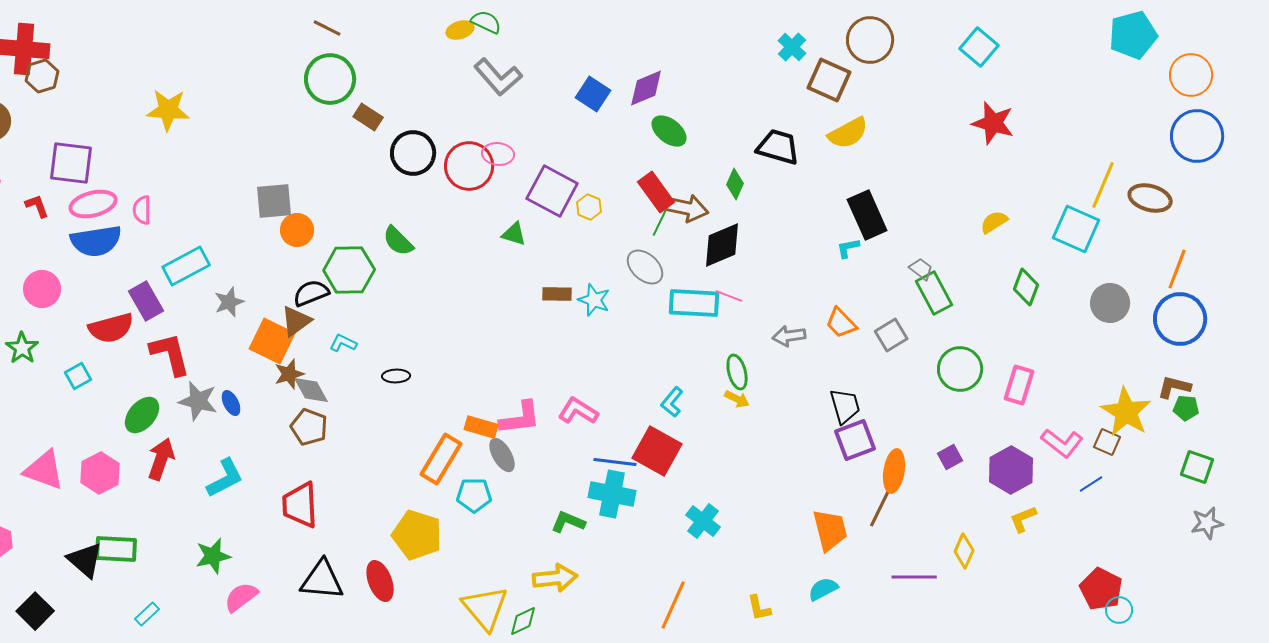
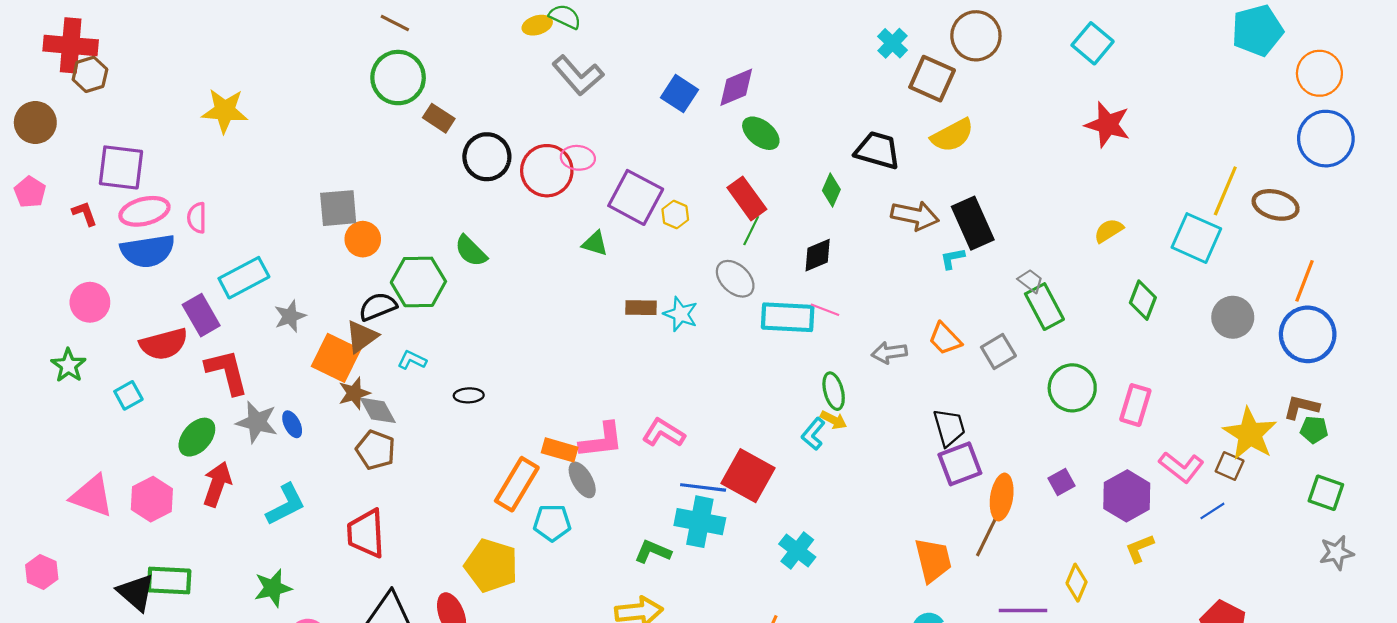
brown arrow: (686, 208) -> (915, 216), moved
black diamond: (722, 245) -> (818, 255), size x0.7
cyan L-shape: (672, 402) -> (813, 434), moved

